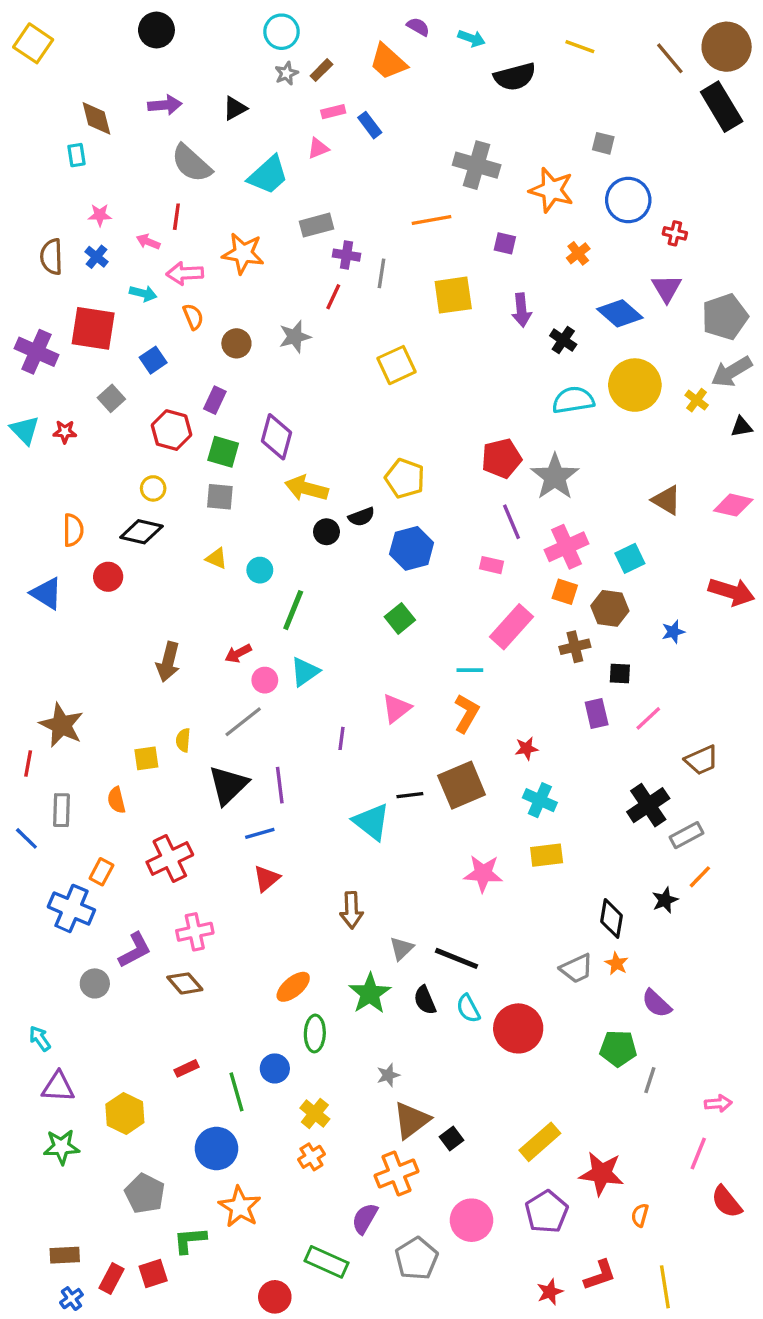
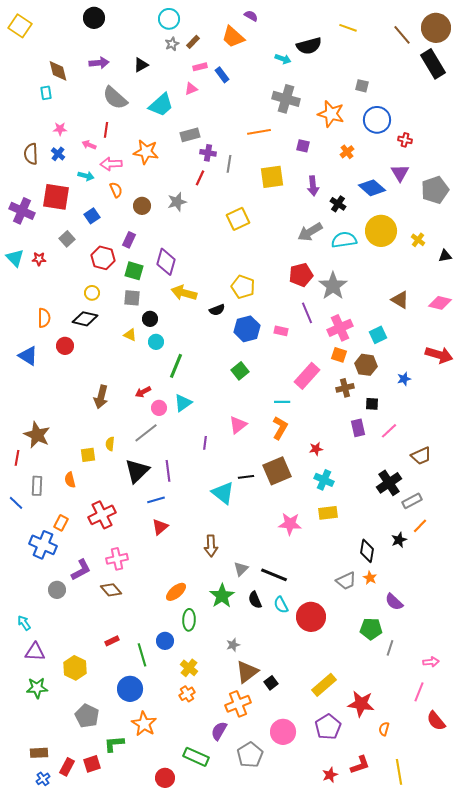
cyan arrow: (472, 38) -> (283, 59), moved
gray arrow: (732, 372) -> (310, 232), moved
black circle: (326, 532) -> (150, 319), moved
pink rectangle: (492, 565) -> (281, 331), moved

